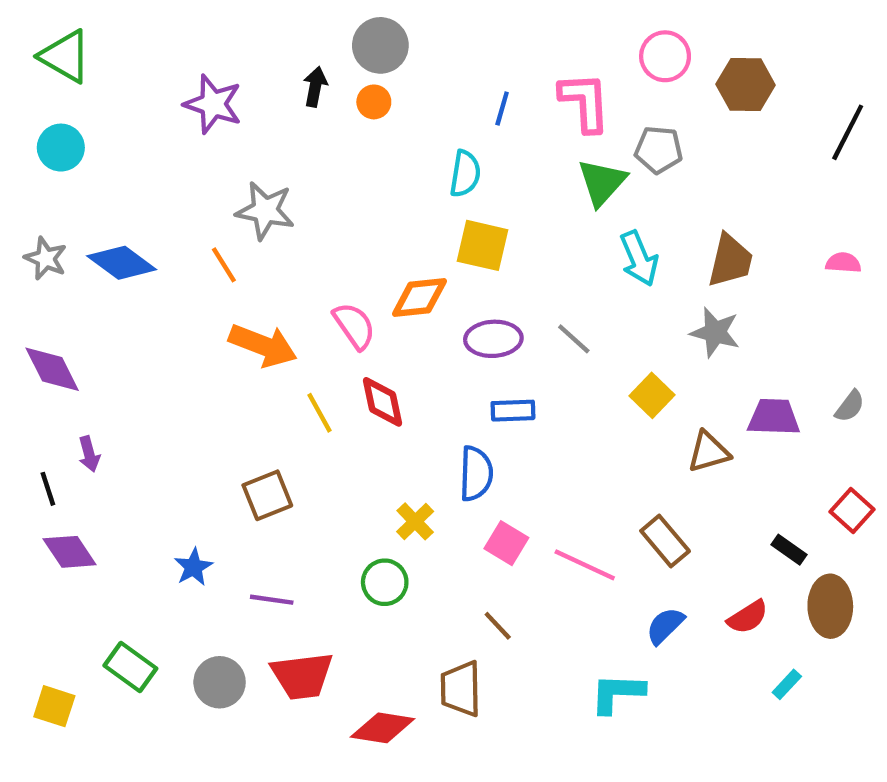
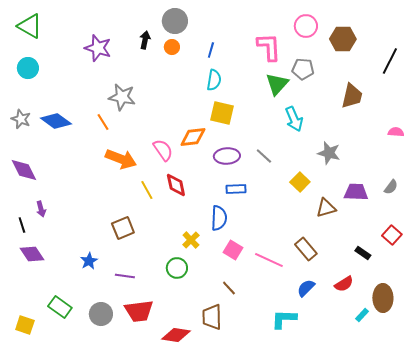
blue line: (502, 108) -> (211, 50), moved
brown trapezoid: (730, 261) -> (352, 96), moved
pink semicircle: (843, 263) -> (396, 132), moved
brown ellipse: (830, 606) -> (383, 298), moved

